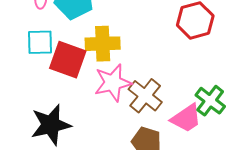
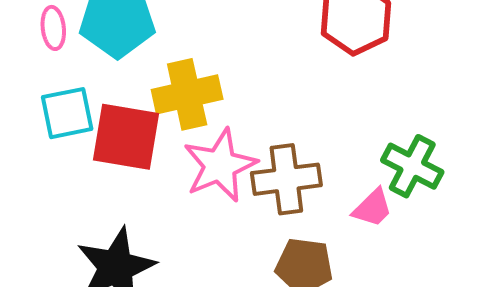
brown cross: (145, 96) -> (286, 179), turned -36
pink trapezoid: (186, 118) -> (373, 208), size x0.7

